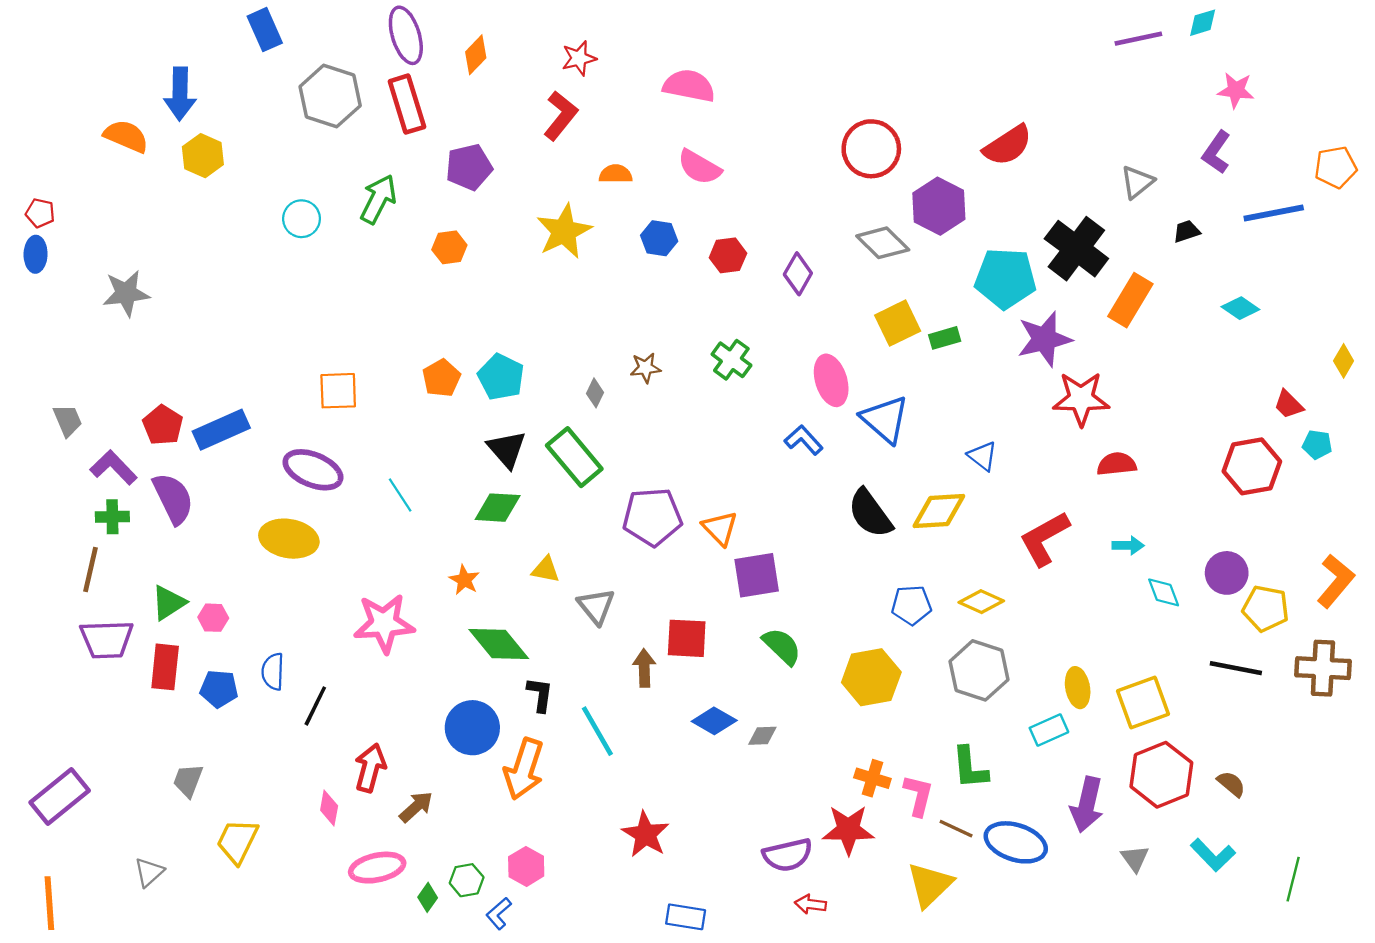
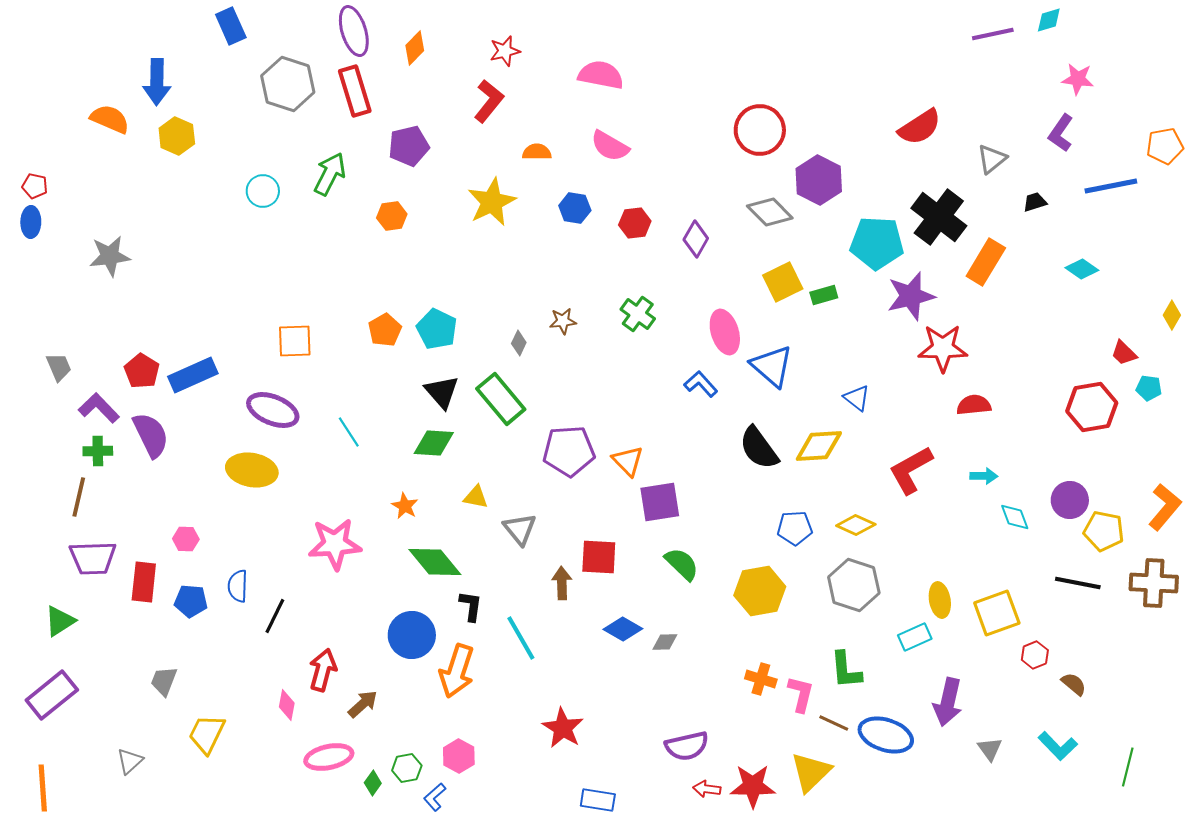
red semicircle: (1008, 145) -> (920, 127), moved
green triangle: (169, 603) -> (60, 621), moved
red hexagon: (1161, 775) -> (1035, 655), moved, size x0.5
red star: (848, 830) -> (753, 786), moved

